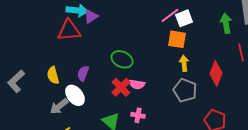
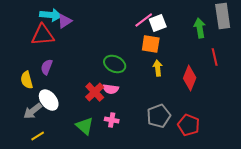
green ellipse: (122, 59) -> (115, 64), moved
purple semicircle: (83, 73) -> (47, 67), moved
gray pentagon: (185, 90) -> (159, 116), moved, turned 30

